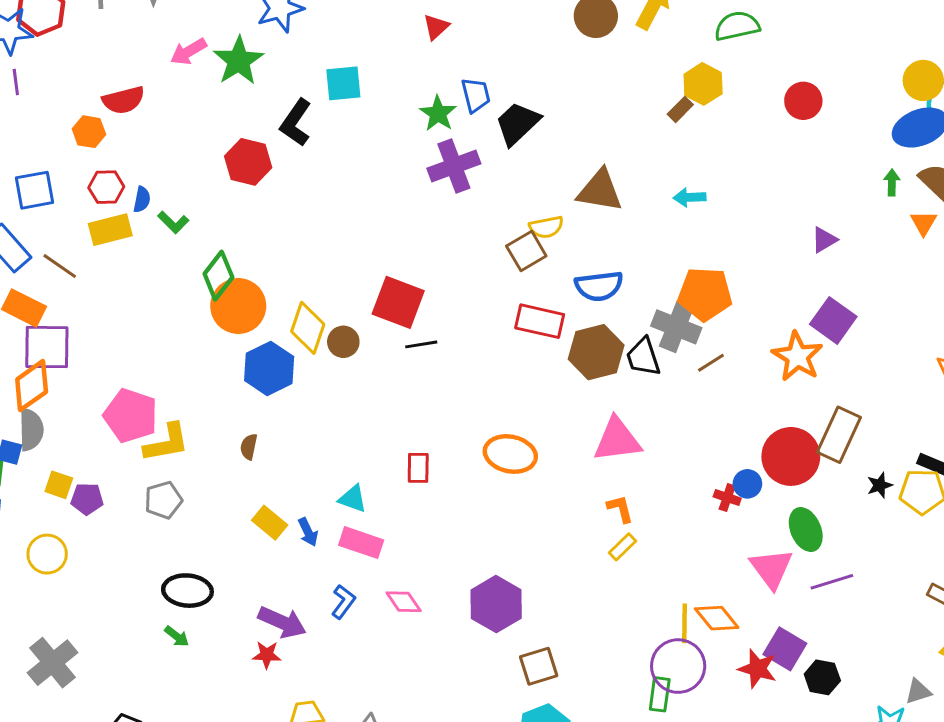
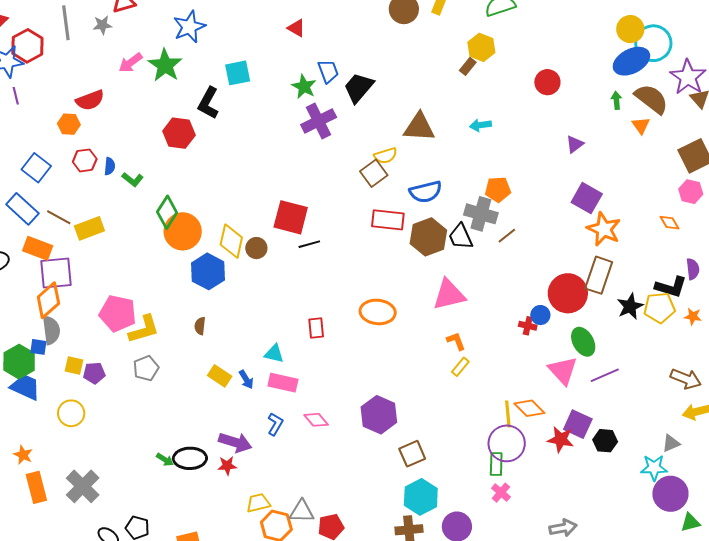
red triangle: (436, 27) -> (296, 28), turned -42
red circle: (803, 101) -> (547, 82), moved
blue square: (34, 190) -> (36, 168), turned -36
yellow rectangle: (110, 230) -> (89, 228), moved
orange pentagon: (705, 294) -> (498, 189), size x0.7
orange star: (797, 356) -> (604, 229), moved
black star: (880, 485) -> (630, 306), size x1.5
black ellipse: (187, 591) -> (190, 458), moved

